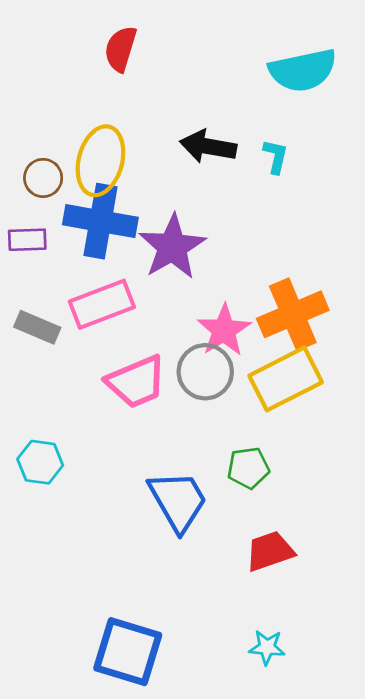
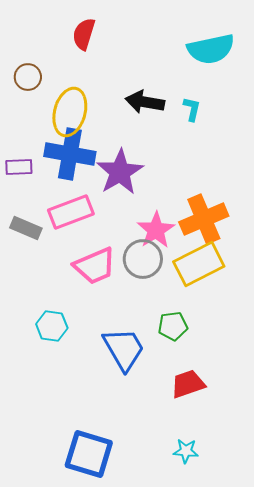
brown circle: (43, 178) -> (28, 77), moved
cyan hexagon: (40, 462) -> (52, 326), moved

